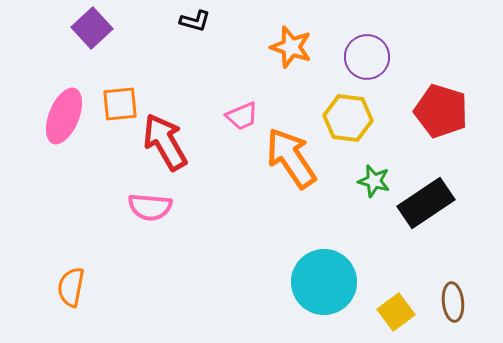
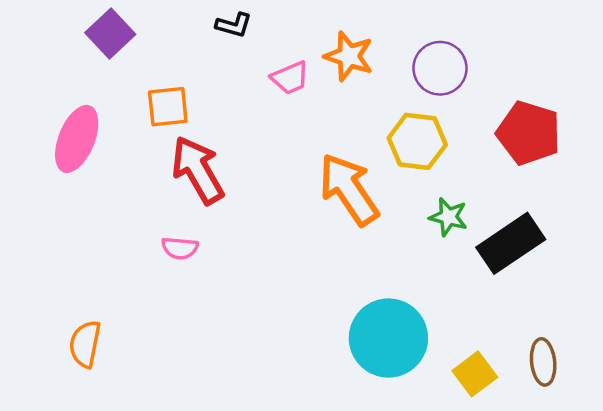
orange square: (120, 104) -> (168, 107), moved
pink trapezoid: (242, 116) -> (290, 78), moved
pink semicircle: (150, 207) -> (180, 248), size x0.7

